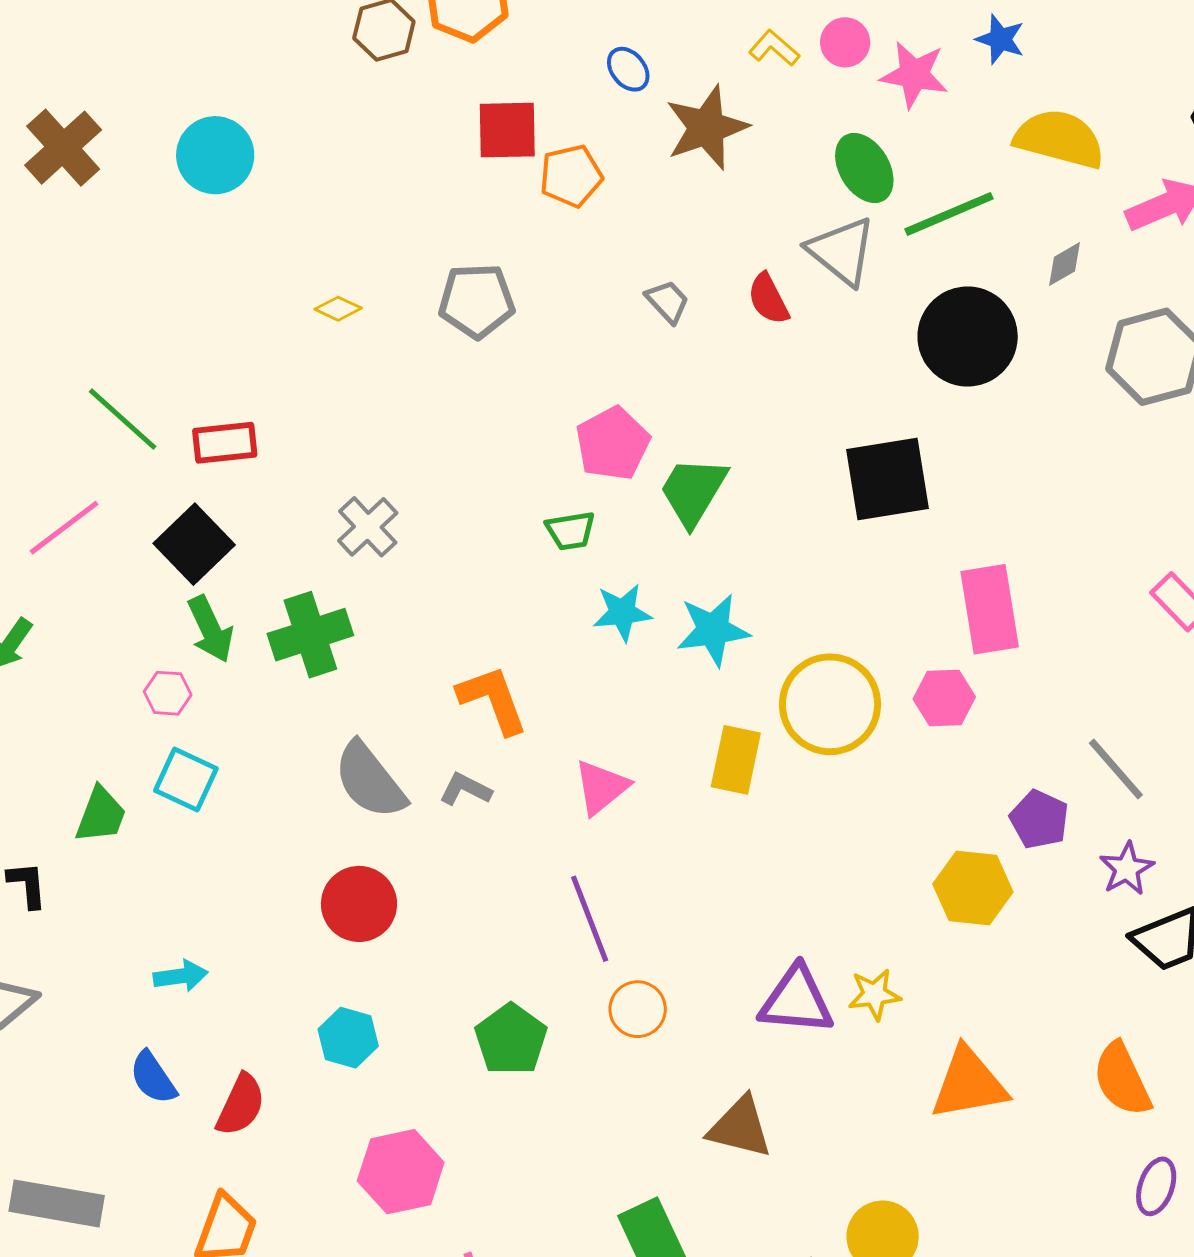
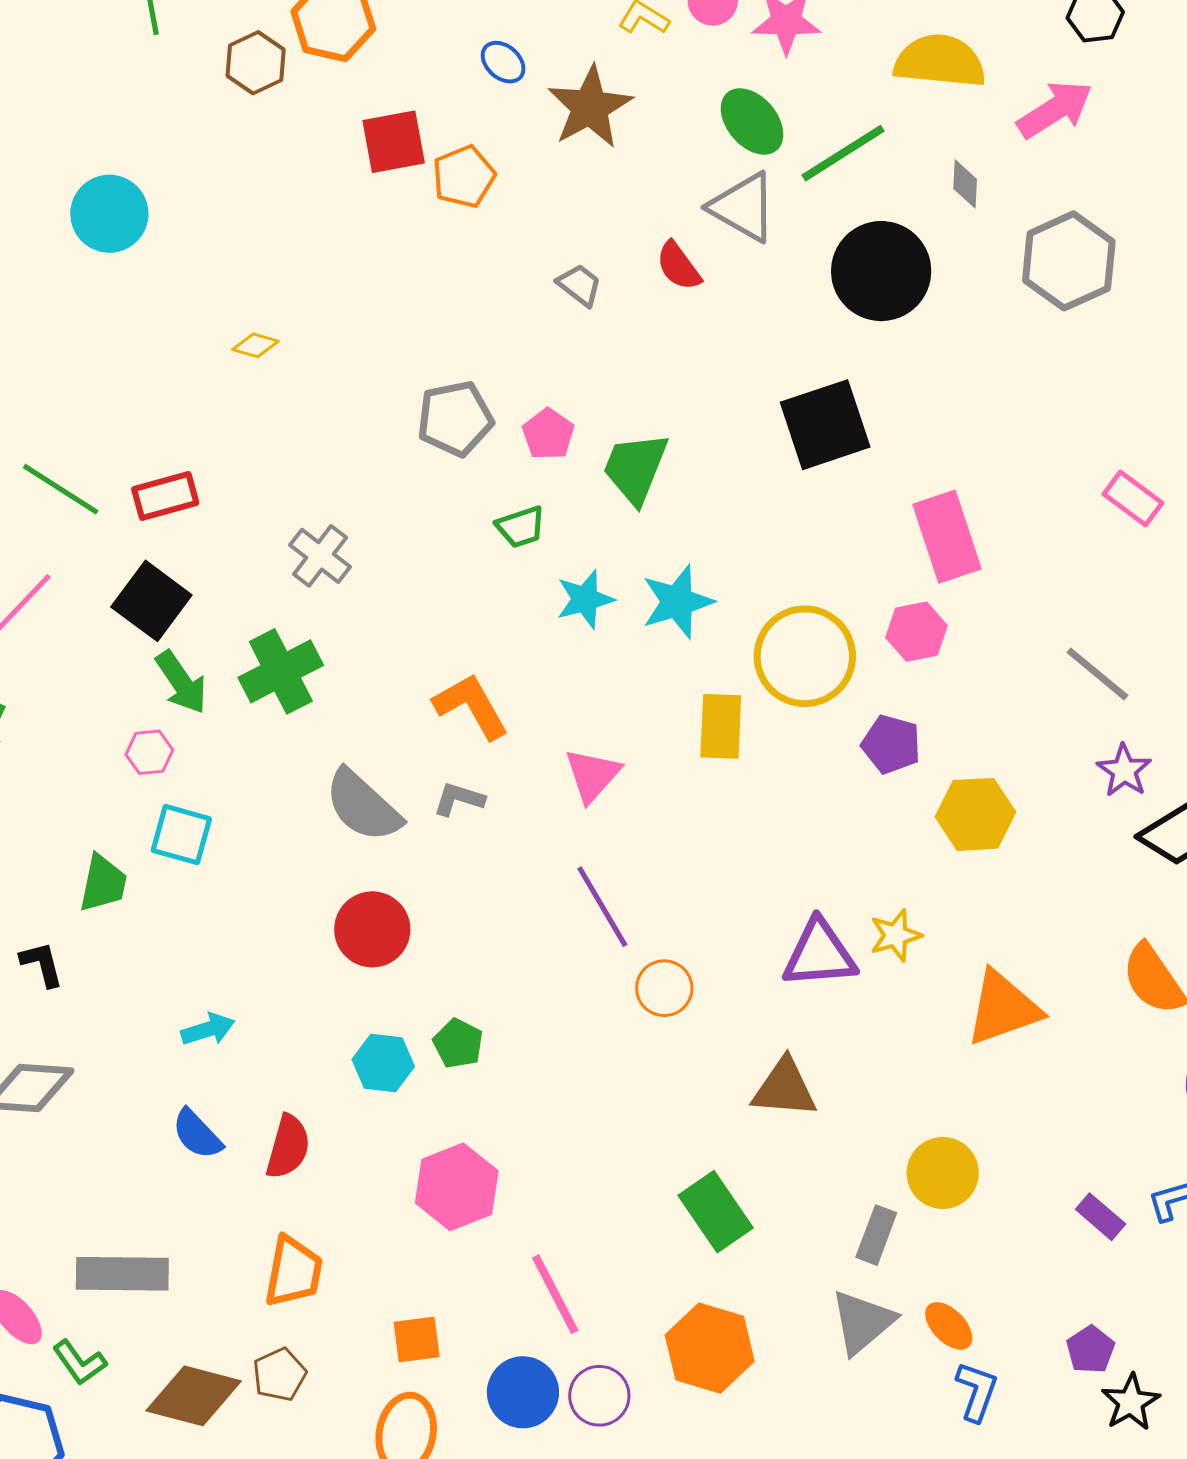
gray diamond: (1064, 264) -> (965, 184), turned -48
gray pentagon: (477, 301) -> (455, 419), moved
pink pentagon: (613, 444) -> (548, 434), size x0.7
purple pentagon: (1039, 819) -> (891, 744), moved
green pentagon: (511, 1039) -> (458, 1044), moved, size x0.7

